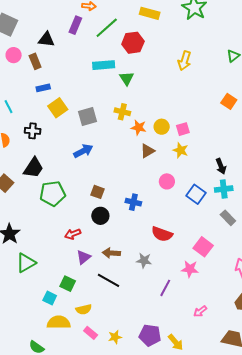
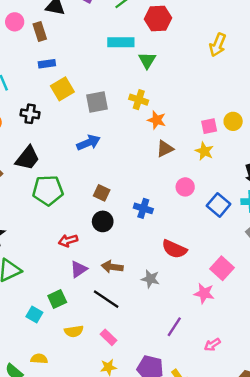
yellow circle: (162, 127) -> (233, 121), moved
green square: (68, 284) -> (57, 299), turned 35
purple line: (165, 288) -> (174, 327), moved
yellow semicircle: (59, 322) -> (39, 359), moved, size x0.6
pink rectangle: (91, 333) -> (108, 337), moved

